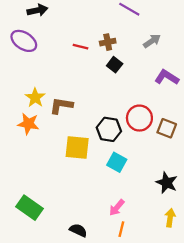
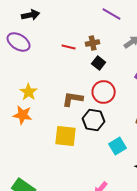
brown L-shape: (61, 106) -> (73, 99), moved
red circle: (139, 118) -> (104, 92), moved
cyan square: (117, 162) -> (118, 146), moved, turned 30

